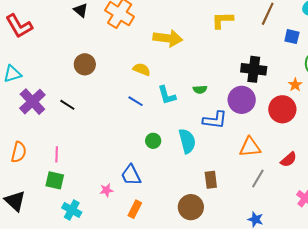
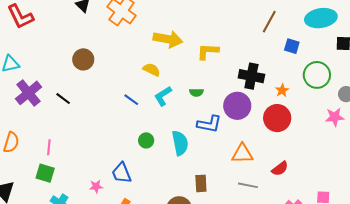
yellow L-shape: (222, 20) -> (208, 51), moved
yellow semicircle: (142, 69) -> (152, 70), moved
orange star: (295, 85) -> (282, 90), moved
cyan L-shape: (167, 95) -> (163, 96), turned 70
gray line: (258, 178) -> (248, 185), turned 66

